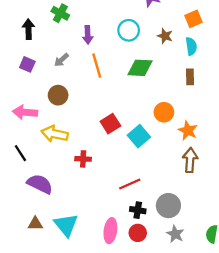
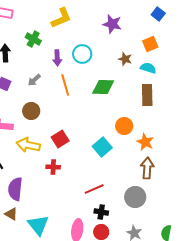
cyan circle: (129, 30) -> (82, 54), moved
cyan semicircle: (191, 46) -> (148, 68), turned -63
brown rectangle: (190, 77) -> (147, 95), size x1.5
red square: (110, 124) -> (60, 139), moved
purple semicircle: (40, 184) -> (15, 189), turned -110
gray circle: (168, 206) -> (135, 197), moved
brown triangle: (35, 224) -> (11, 214), moved, turned 32

